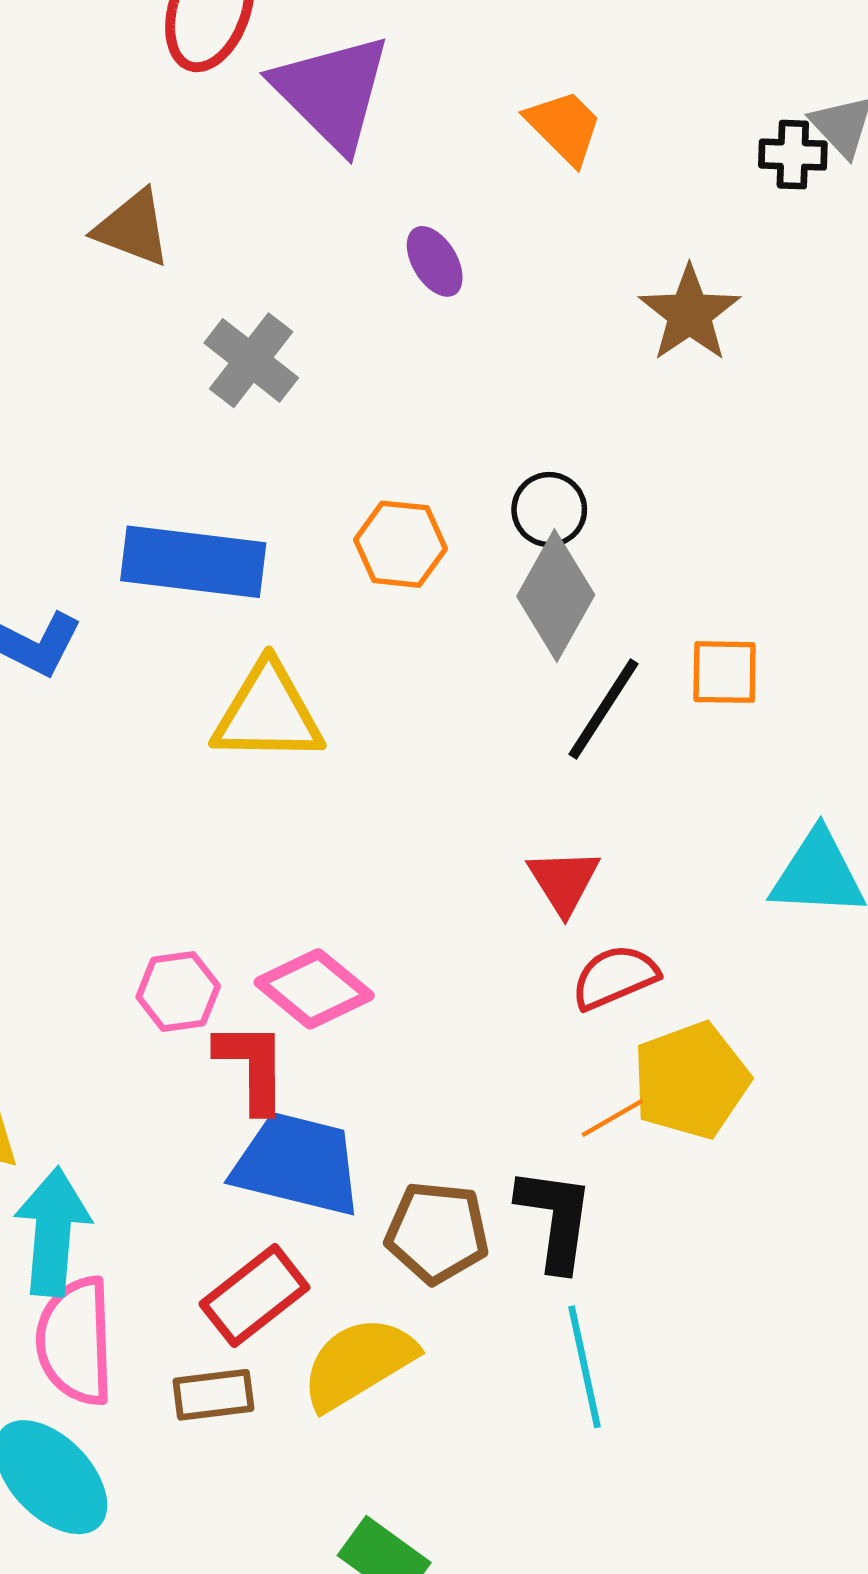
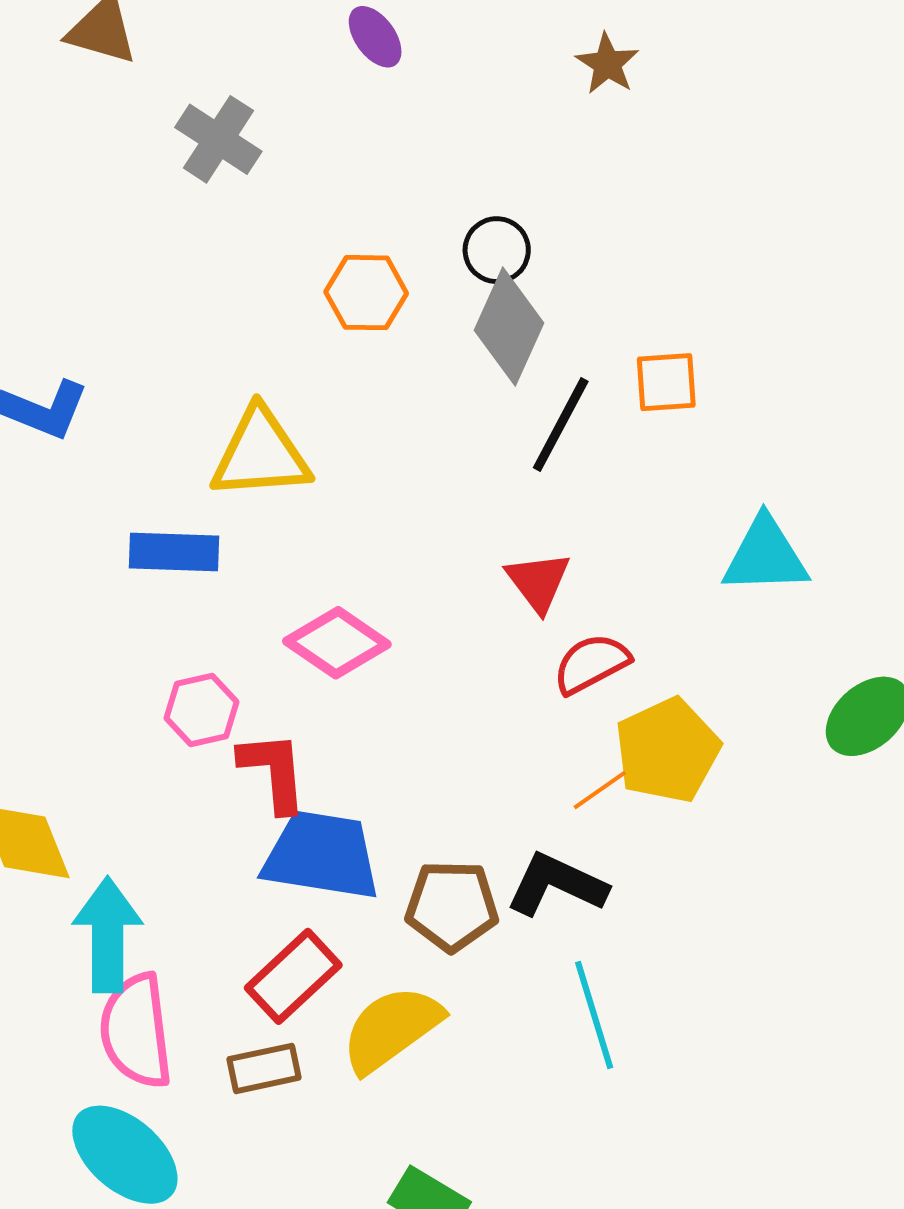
brown star: (690, 314) -> (607, 64), size x0.7
blue rectangle: (193, 562) -> (174, 552), moved, size x0.7
pink diamond: (314, 989) -> (337, 643), moved
black L-shape: (555, 1219) -> (557, 885), turned -68

